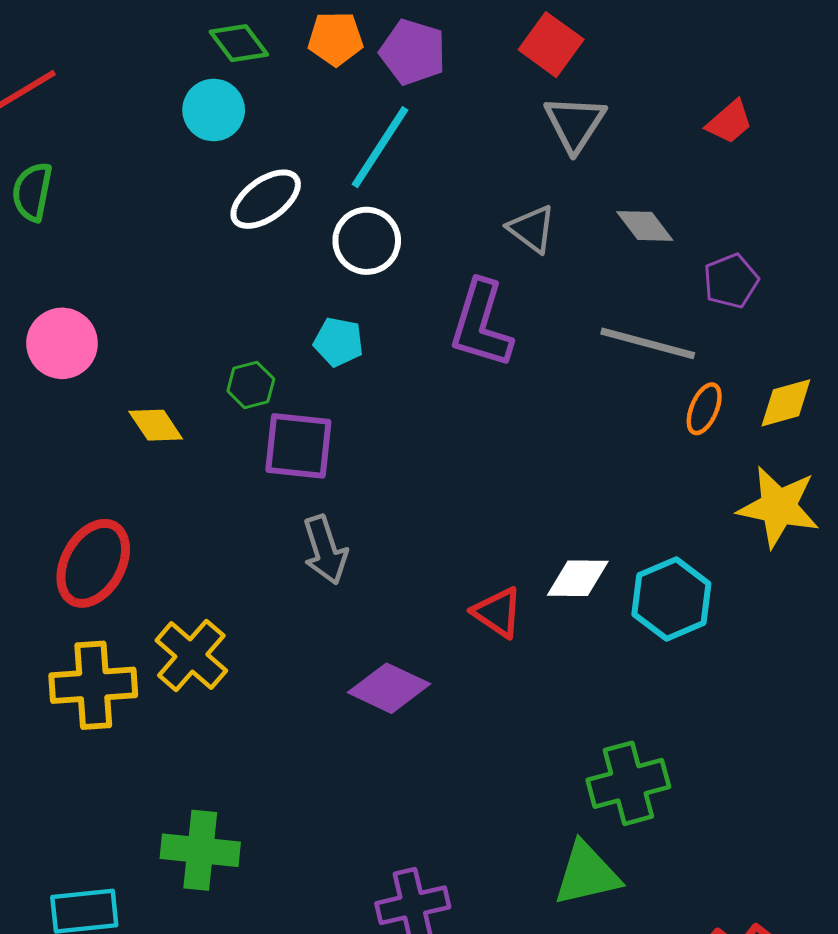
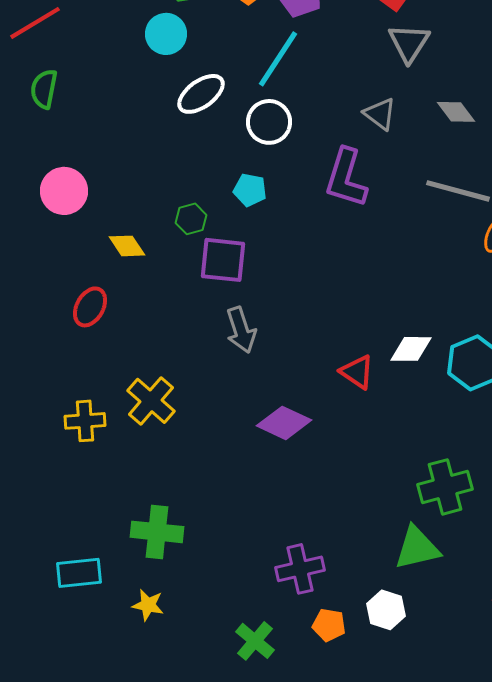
red ellipse: (93, 563) -> (90, 307), moved, size x0.7
yellow cross: (93, 685) -> (85, 421), size x0.7

